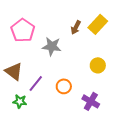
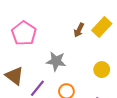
gray star: (52, 46) -> (56, 61), moved

